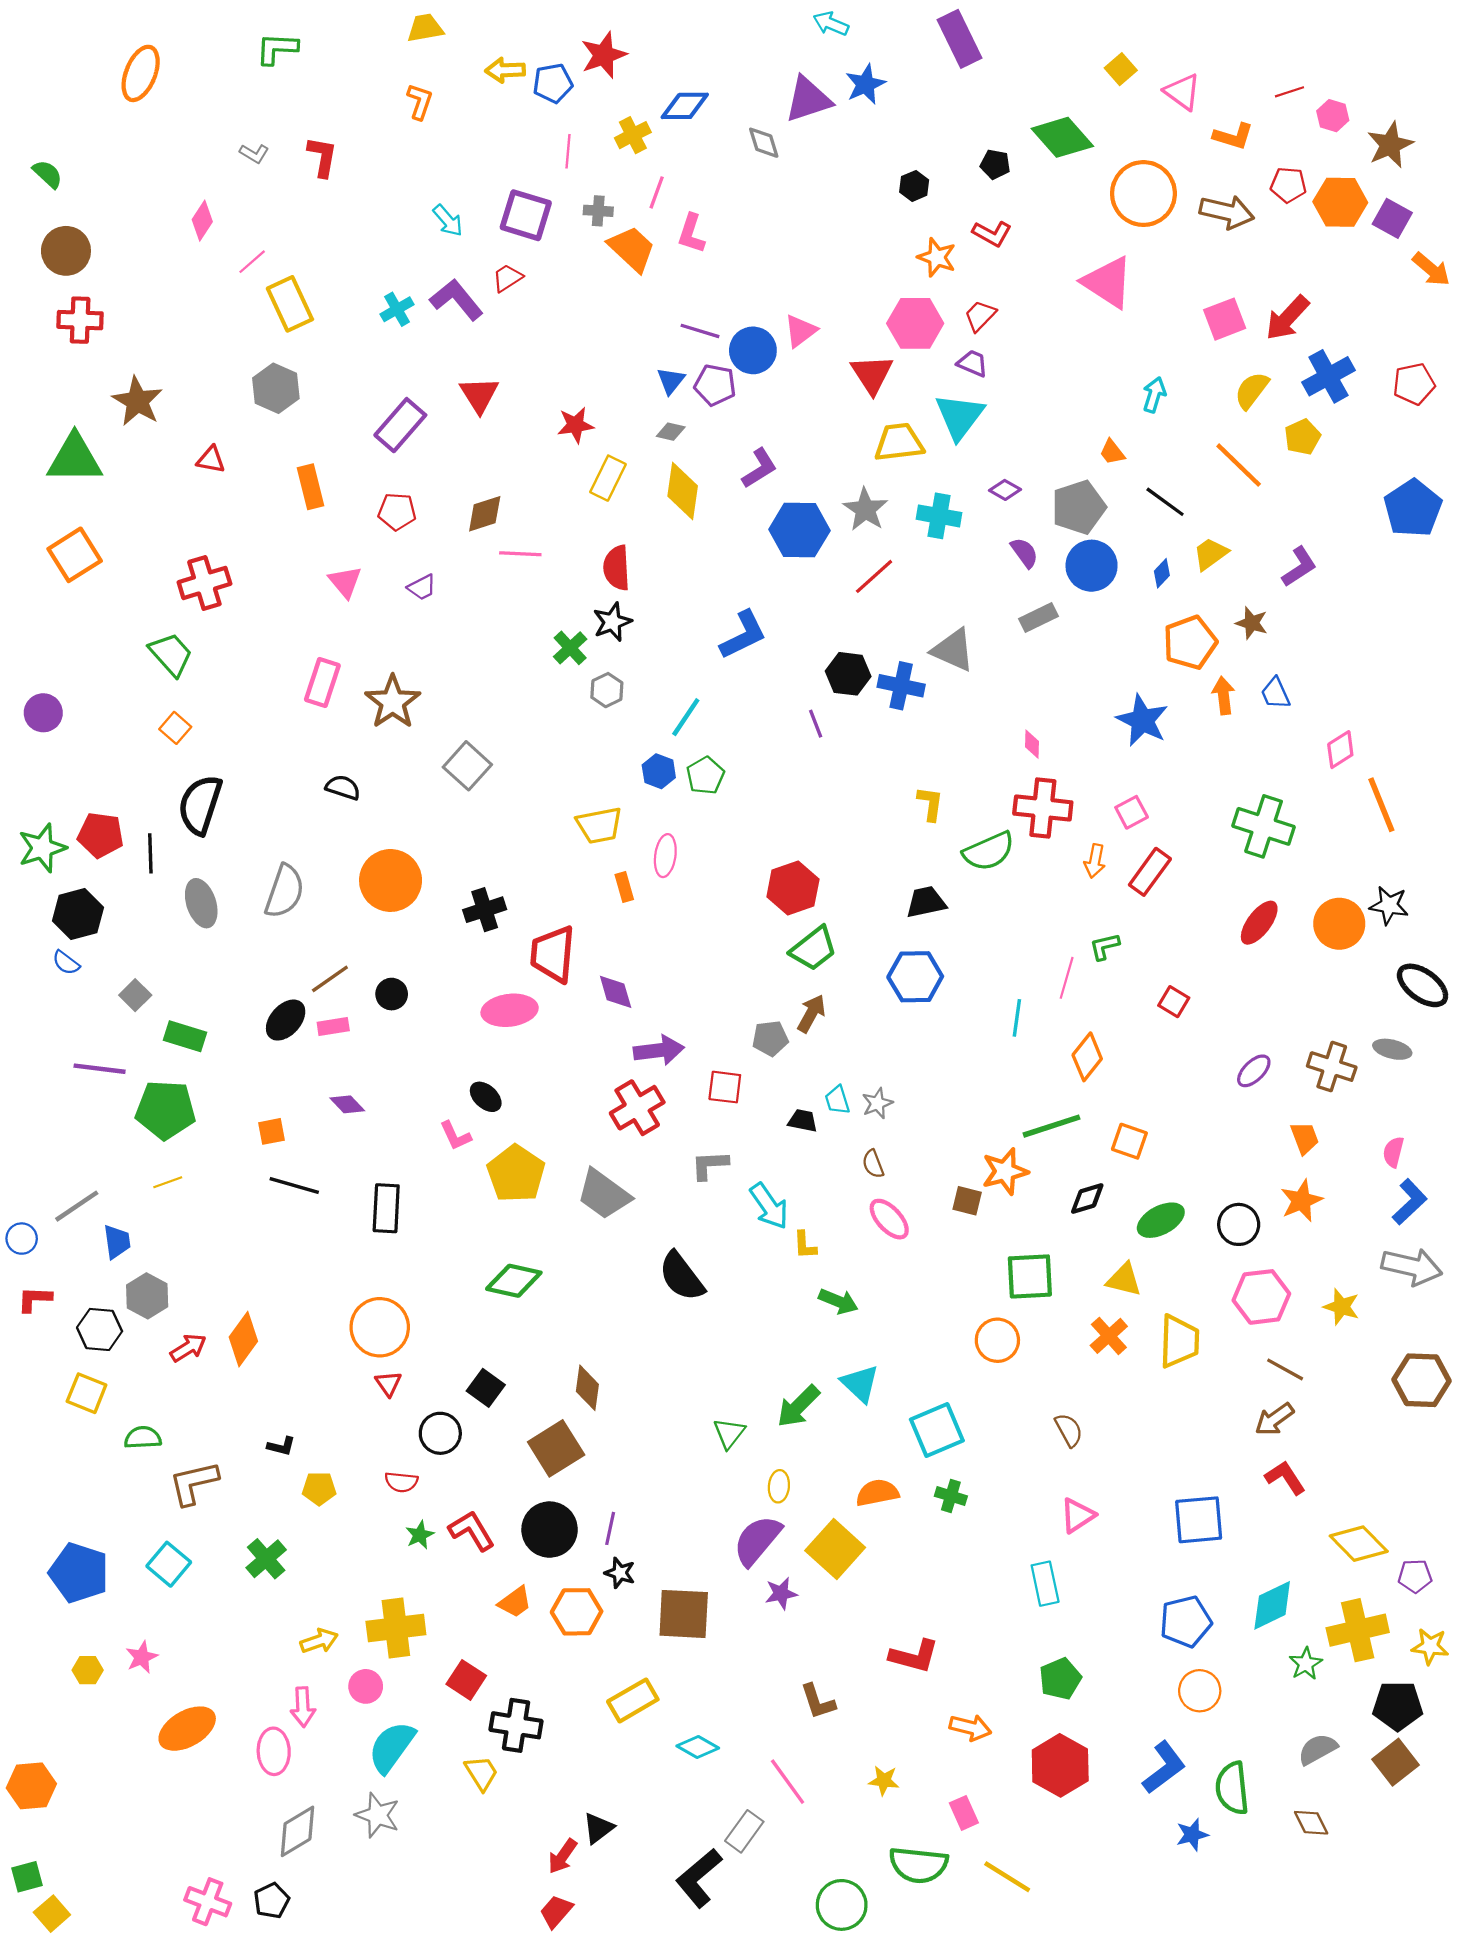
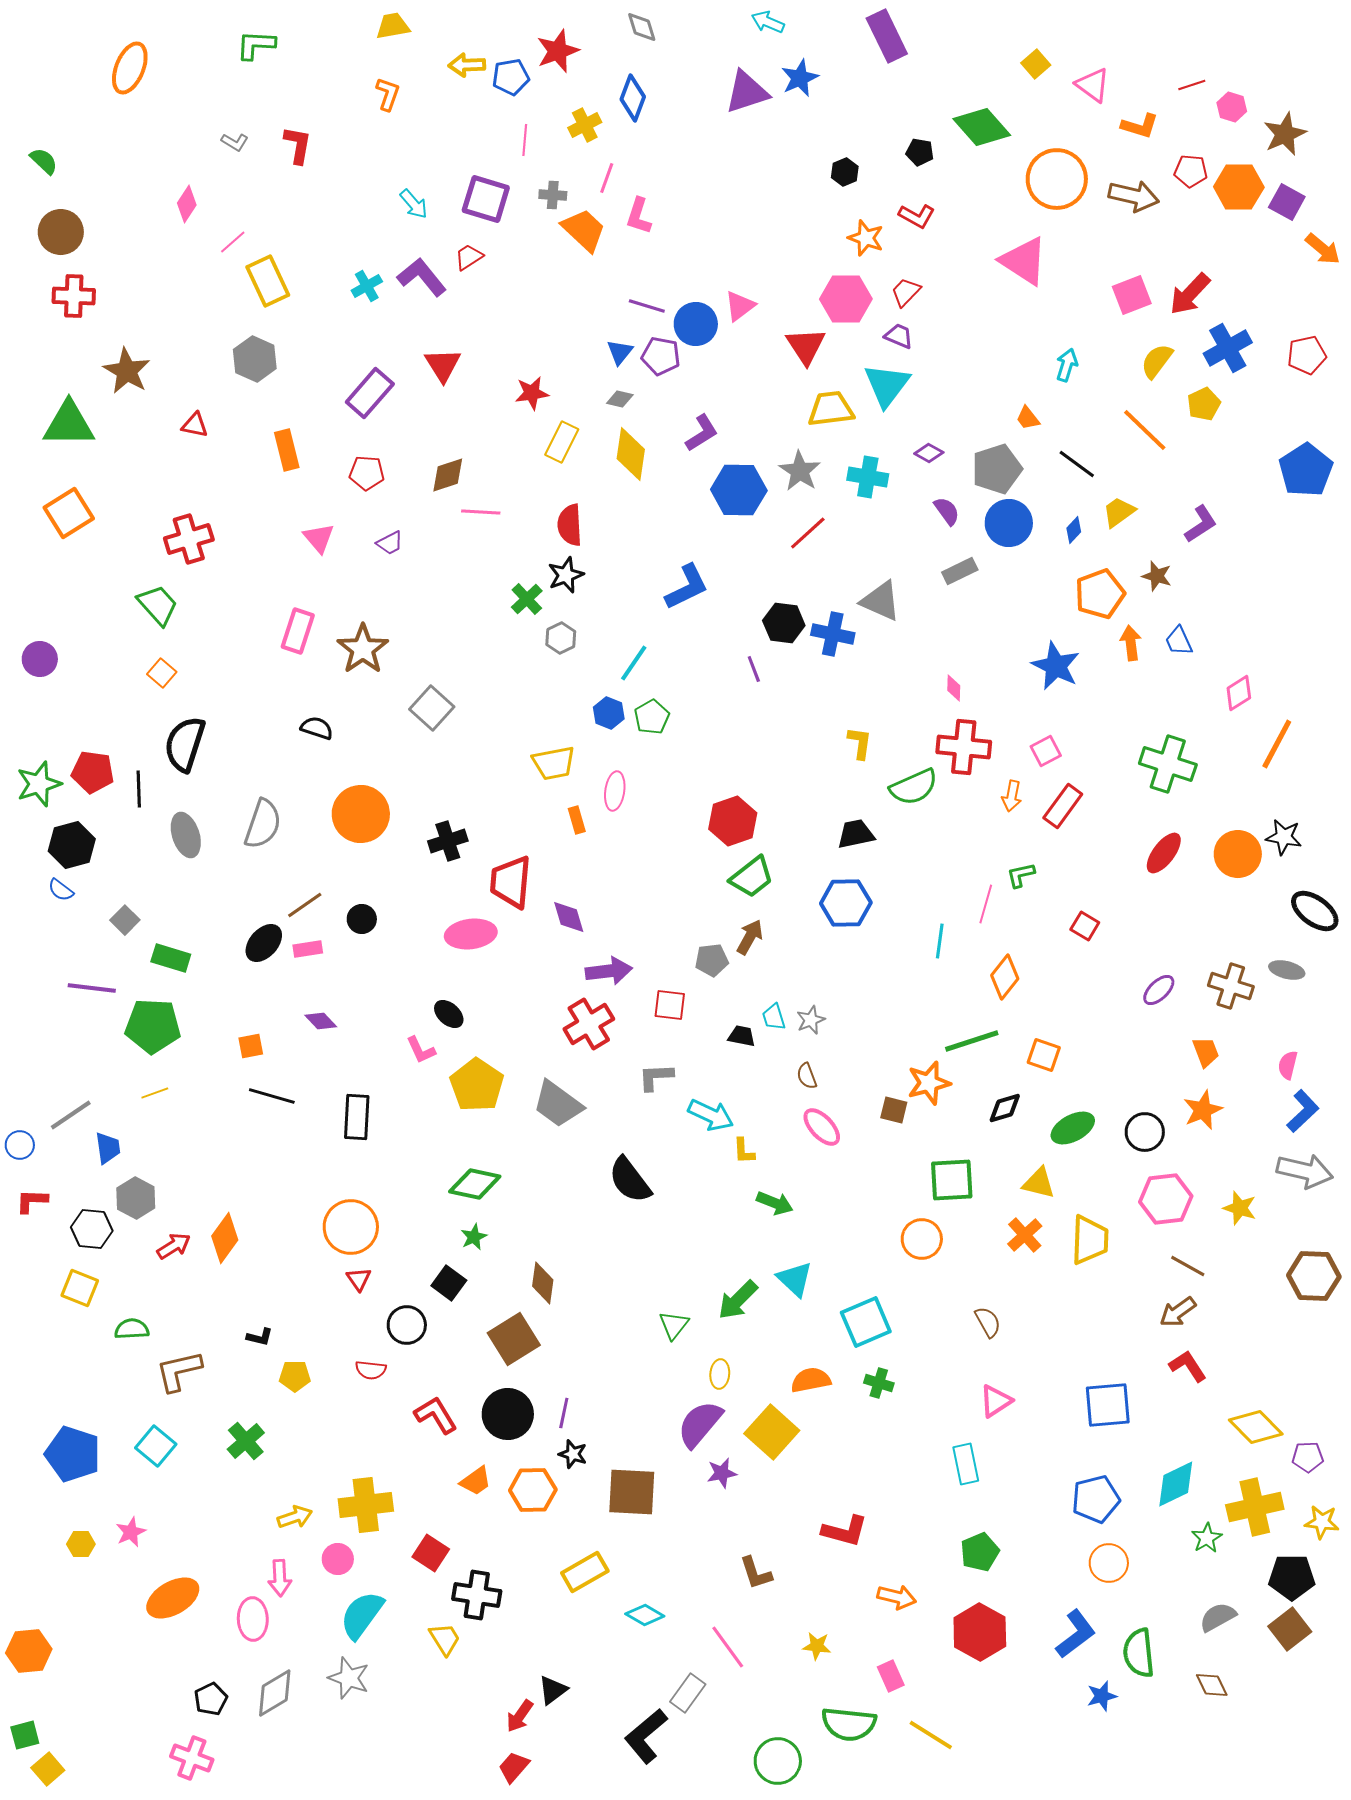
blue diamond: (685, 106) -> (633, 98), turned -69
gray diamond: (764, 143) -> (642, 27), moved
orange line: (1381, 805) -> (1277, 744), turned 50
cyan arrow: (769, 1206) -> (711, 1115), turned -30
green star: (420, 1535) -> (474, 1237), moved
black pentagon: (272, 1901) -> (211, 1699), moved

